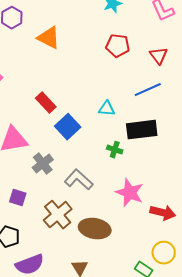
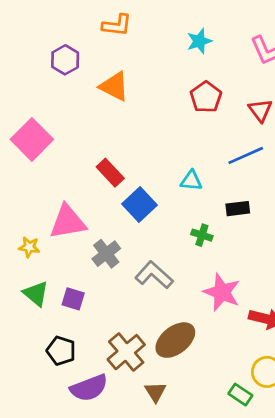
red pentagon: (118, 46) -> (206, 97), turned 30
black rectangle: (142, 130) -> (238, 209), size x0.6
brown cross: (58, 215) -> (126, 352), moved
brown ellipse: (95, 229) -> (175, 340), turned -48

